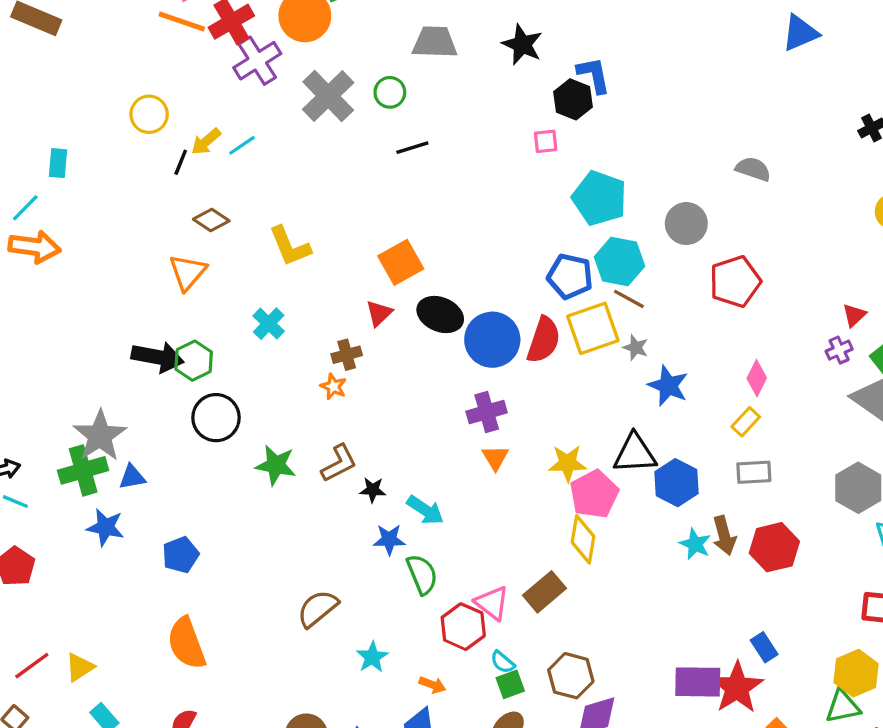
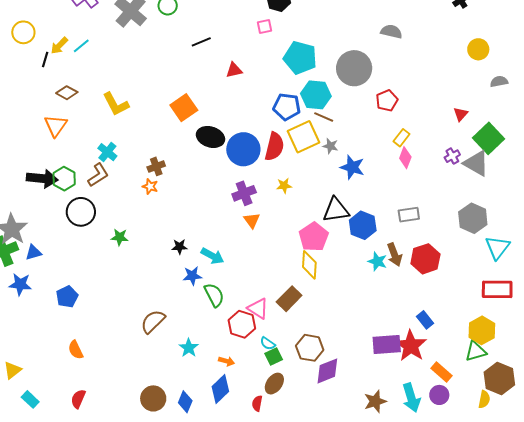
black line: (412, 148) -> (201, 42), moved
gray circle: (686, 224) -> (354, 68), size x1.4
red pentagon: (735, 282) -> (387, 101), size x0.7
red triangle: (379, 313) -> (234, 70), moved, turned 36
purple cross: (839, 350) -> (452, 156), moved
yellow rectangle: (746, 422) -> (402, 138), moved
brown L-shape: (339, 463) -> (98, 175), moved
yellow star: (568, 463) -> (284, 186), moved, size x0.7
green star: (276, 465) -> (120, 237), size x0.7
orange semicircle: (186, 643) -> (76, 350), size x0.6

